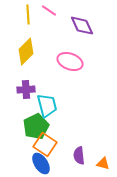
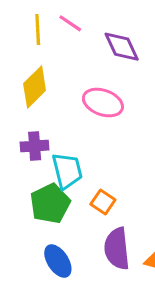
orange square: (45, 145) -> (103, 202), moved, size x0.7
purple semicircle: (79, 156) -> (117, 249), size x1.5

